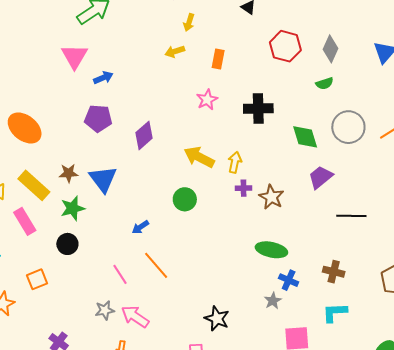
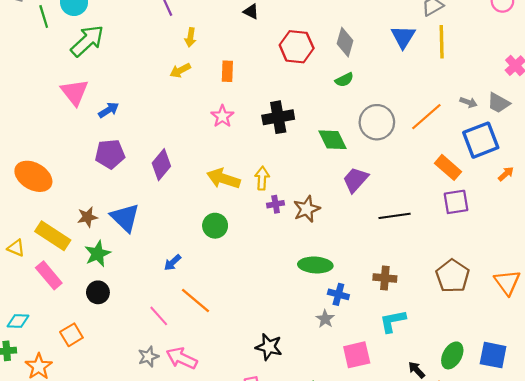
brown star: (271, 197) -> (307, 209), turned 30

